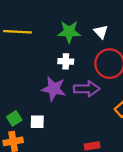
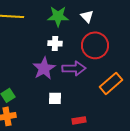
purple star: (54, 89) -> (44, 68), turned 30
white square: (37, 122) -> (55, 98), moved

